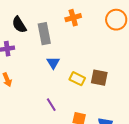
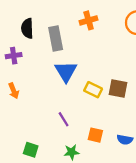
black semicircle: (19, 25) -> (27, 28), turned 30
blue triangle: (53, 63) -> (66, 72), size x1.5

